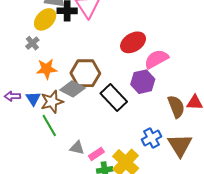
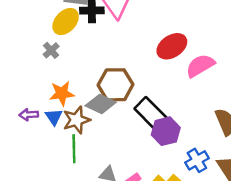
orange star: (47, 69) -> (62, 93), moved
purple hexagon: (143, 82) -> (166, 131), moved
green line: (49, 126) -> (74, 149), turned 30

